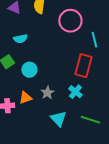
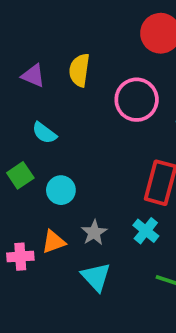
cyan semicircle: (20, 39) -> (44, 133), turned 48
cyan triangle: (58, 119) -> (96, 277), moved

